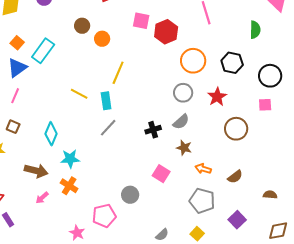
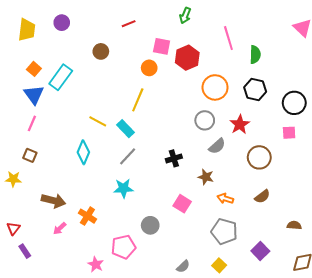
green semicircle: (255, 30) -> (255, 55), moved
orange circle: (102, 39) -> (149, 68), moved
blue triangle: (17, 68) -> (34, 95), turned -30
cyan rectangle: (106, 101) -> (126, 129), turned -36
gray semicircle: (181, 122) -> (217, 146), moved
cyan diamond: (51, 134) -> (83, 152), moved
cyan star: (70, 159) -> (123, 188), moved
brown semicircle: (235, 177) -> (262, 196), moved

